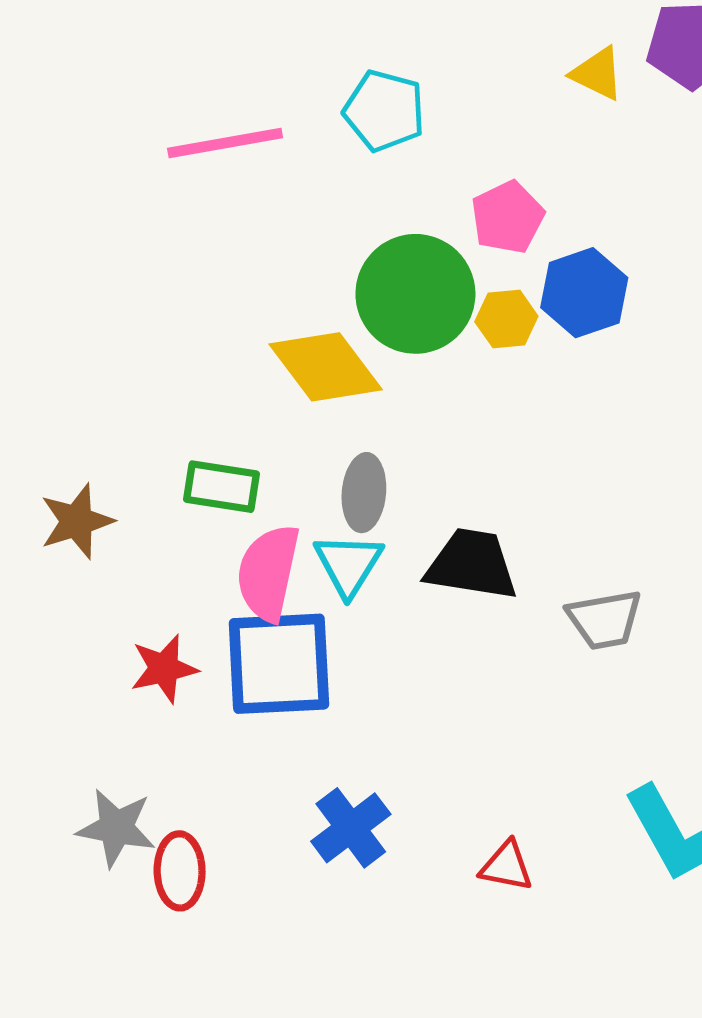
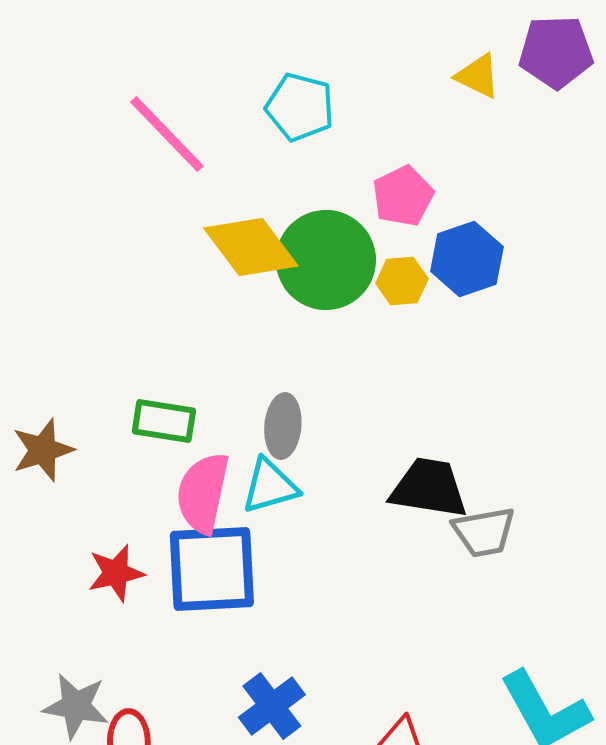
pink line: (225, 143) -> (167, 134), turned 56
yellow diamond: (326, 367) -> (251, 247), moved
cyan triangle: (348, 564) -> (270, 486), turned 42
black trapezoid: (472, 564) -> (429, 488), moved

